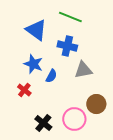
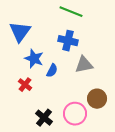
blue triangle: (36, 30) -> (20, 32), moved, turned 30

